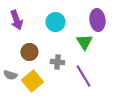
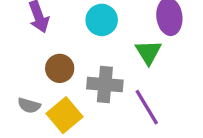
gray cross: (57, 62) -> (105, 85), size x1.5

